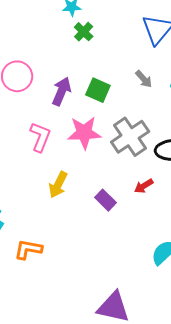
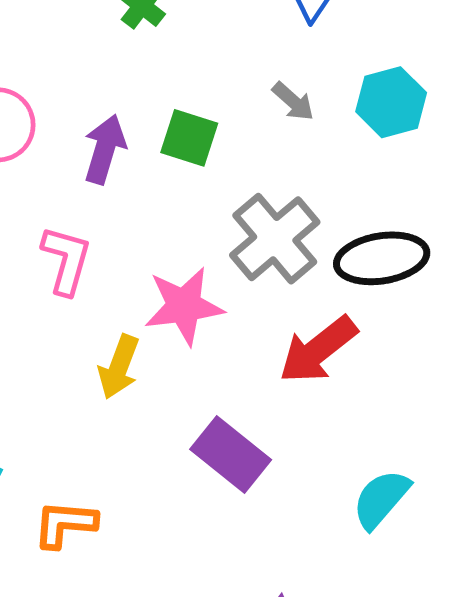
pink star: (84, 133) -> (184, 306), moved
red arrow: (144, 186) -> (318, 350), size x1.8
purple rectangle: (105, 200) -> (231, 455), moved, size x1.5

